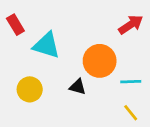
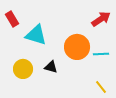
cyan line: (131, 82) -> (101, 54), moved
black triangle: (78, 87) -> (51, 67), moved

